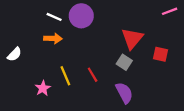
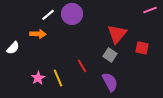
white line: (54, 17) -> (48, 15), turned -64
orange arrow: (53, 38) -> (38, 34), moved
yellow line: (65, 76) -> (58, 78), moved

